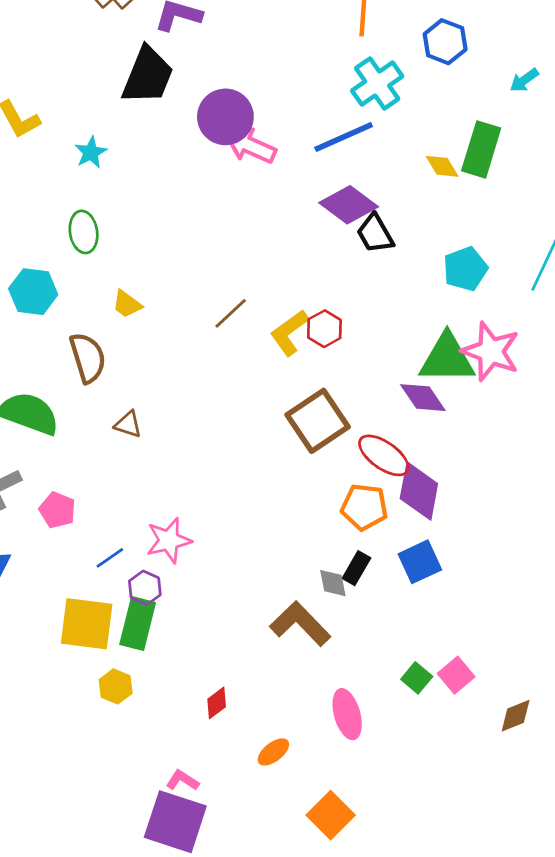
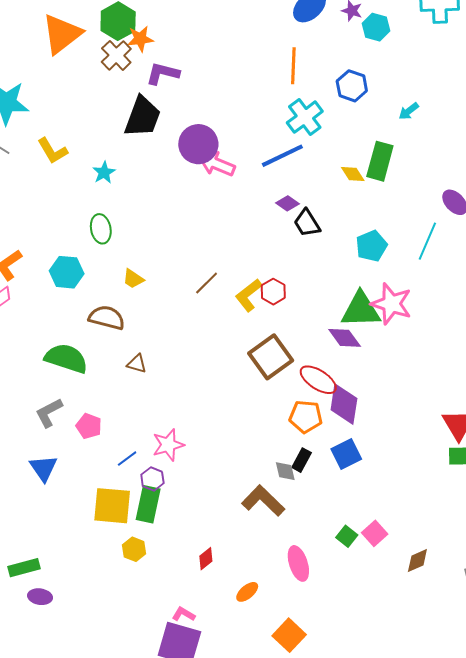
purple diamond: (349, 205) -> (288, 203), size x0.6
brown semicircle: (88, 358) -> (107, 318), turned -57

